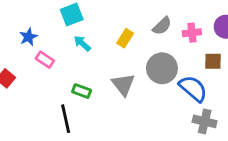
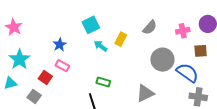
gray semicircle: (162, 26) -> (150, 27), moved
yellow rectangle: (125, 38) -> (121, 39), moved
pink rectangle: (45, 60) -> (62, 66), moved
gray triangle: (123, 84) -> (145, 93), moved, turned 48

